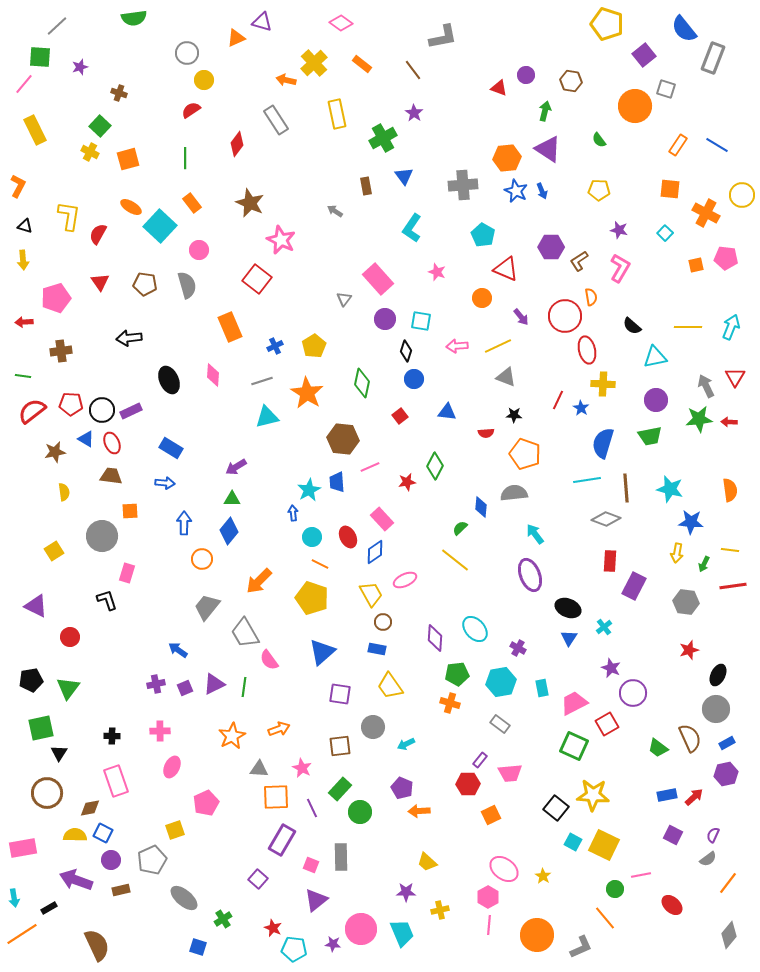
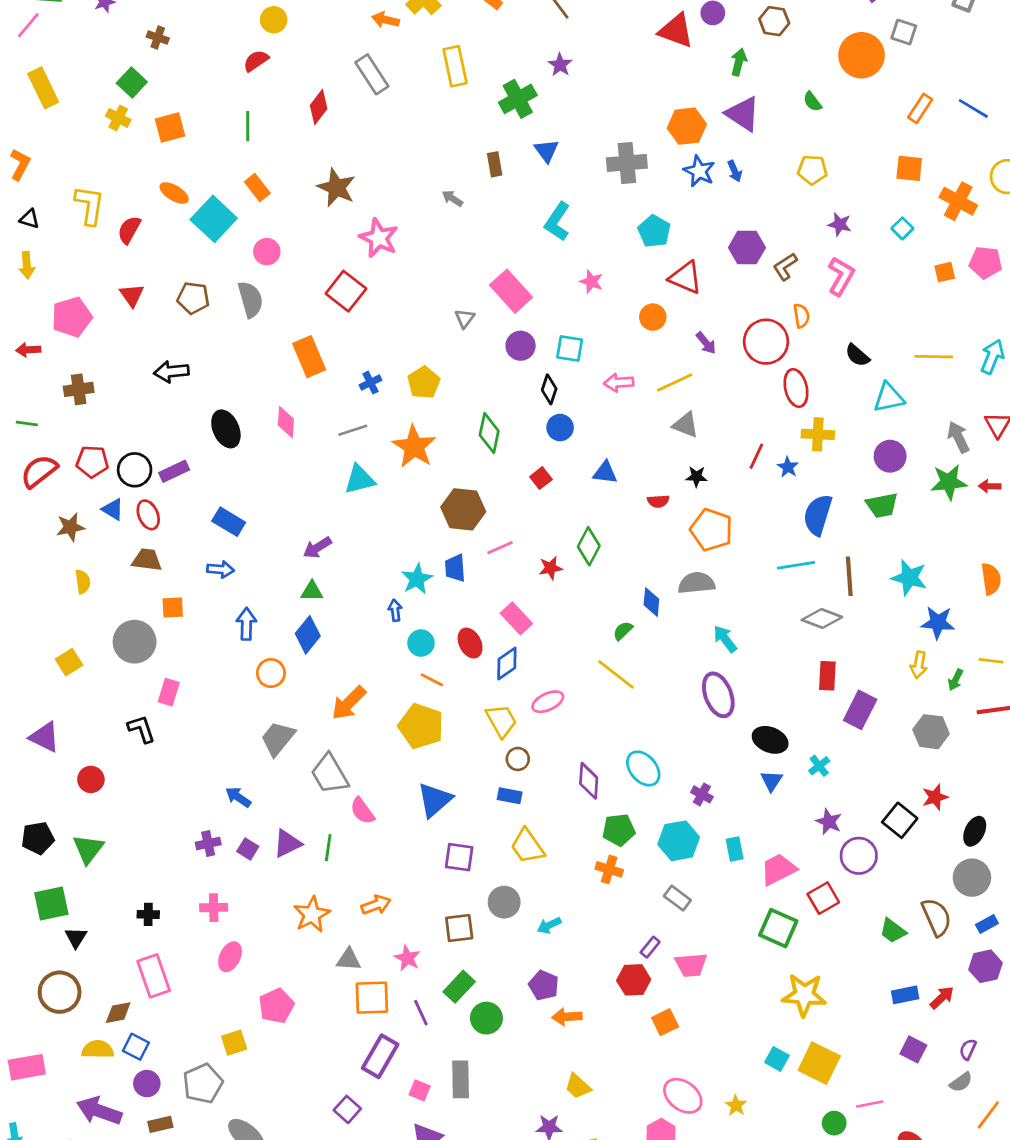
red triangle: (499, 88) -> (676, 31), size x1.6
purple square: (185, 688) -> (248, 849), turned -35
black square: (556, 808) -> (900, 820), moved

